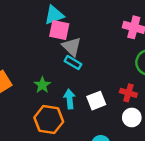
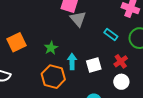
cyan rectangle: (73, 63) -> (111, 34), moved
red cross: (128, 93) -> (121, 61), turned 32

